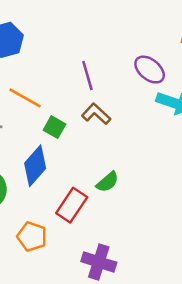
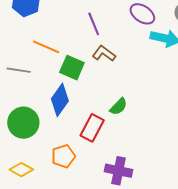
green square: (54, 127) -> (72, 68), size x1.4
orange pentagon: (32, 236) -> (63, 156), turned -30

